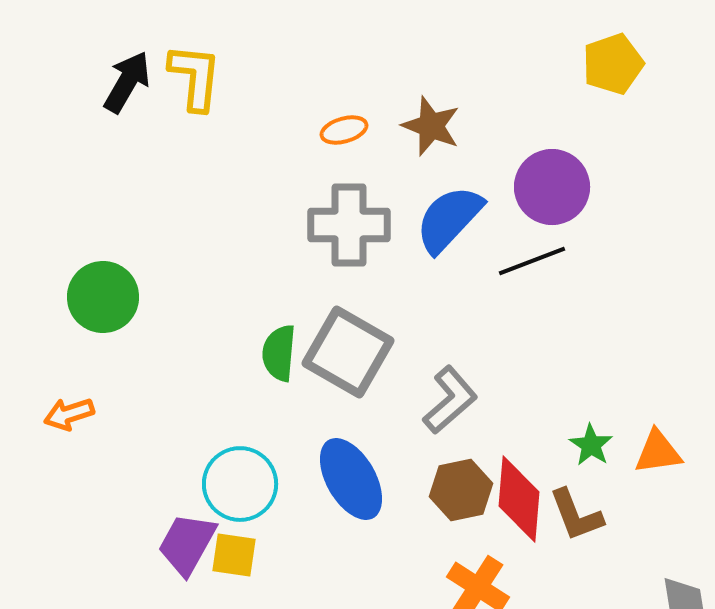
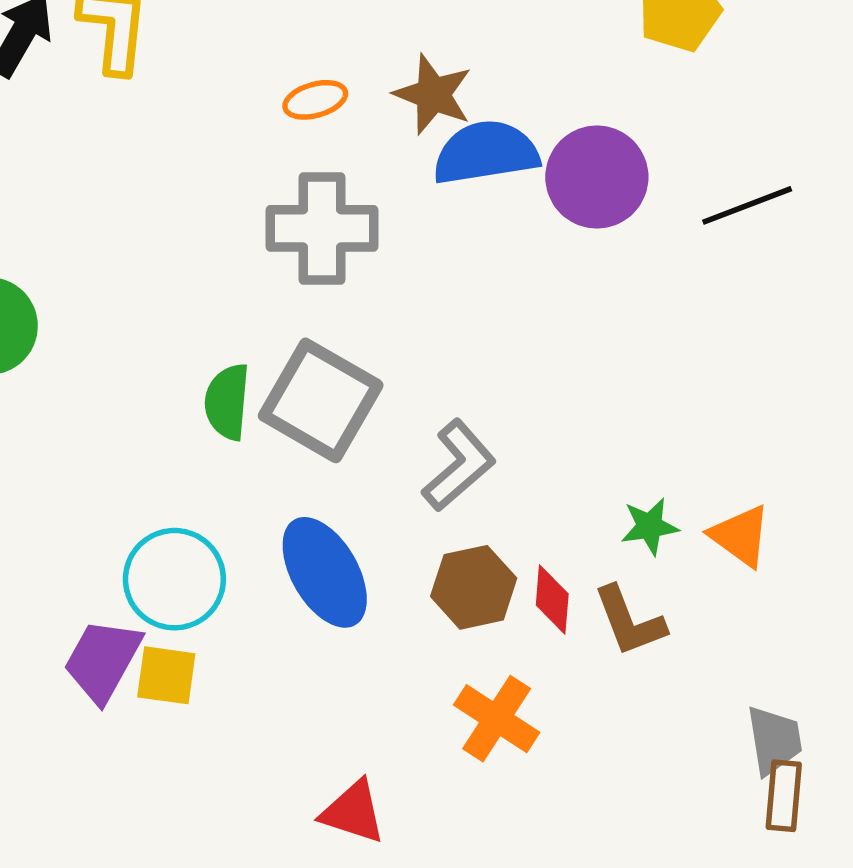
blue semicircle: (449, 219) -> (486, 153), moved, turned 38
black line: (532, 261) -> (747, 205), moved
green star: (591, 445) -> (650, 526), turned 30
orange triangle: (658, 452) -> (740, 536), turned 44
red diamond: (519, 499) -> (552, 599), size x0.6

